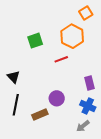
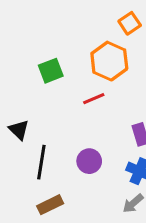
black line: (16, 105) -> (41, 162), moved
brown rectangle: (40, 115) -> (50, 205), moved

